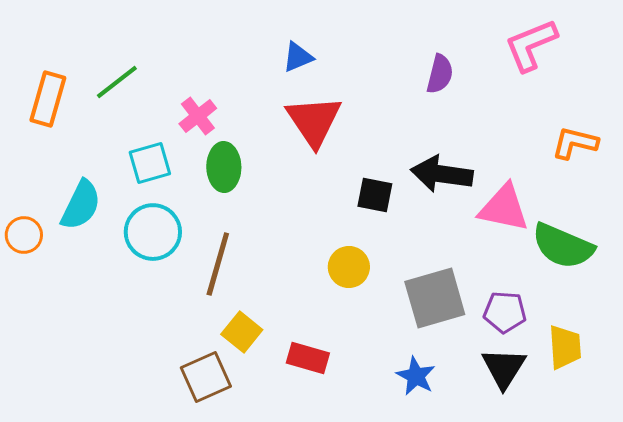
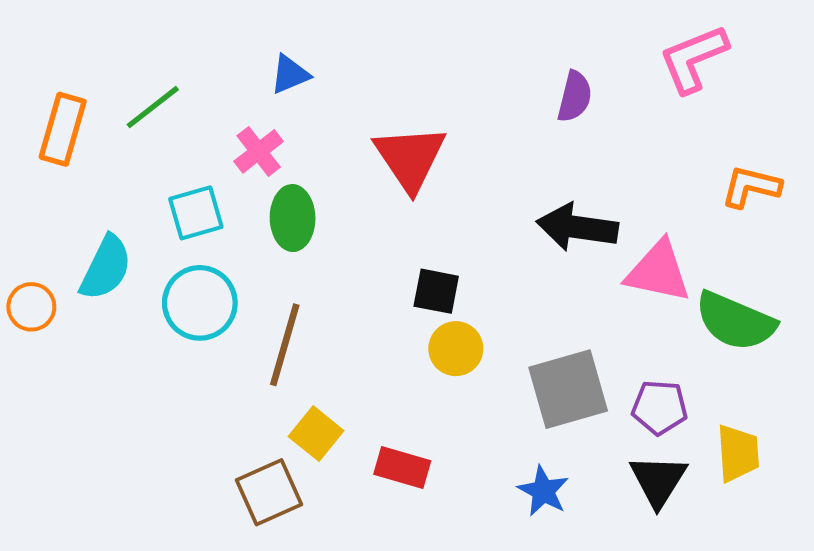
blue triangle: (298, 57) -> (290, 74), moved
black square: (375, 195) -> (436, 291), moved

